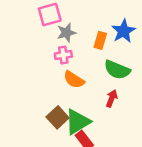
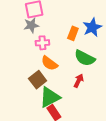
gray star: (66, 33) -> (31, 25), moved
brown square: (58, 117) -> (38, 80), moved

